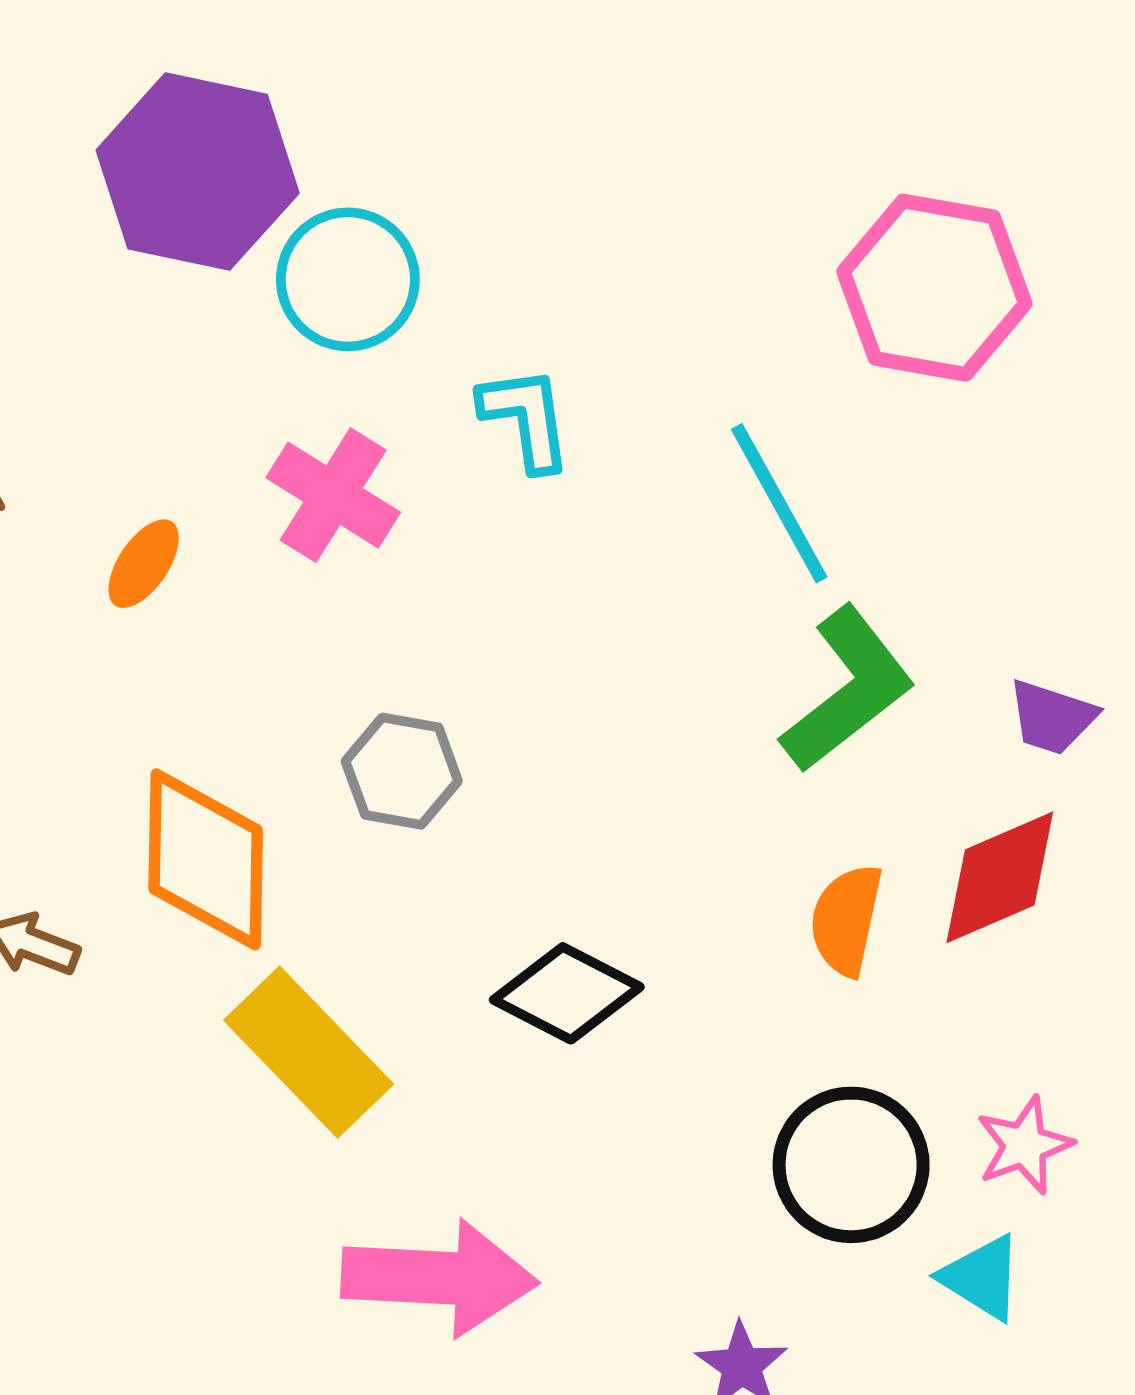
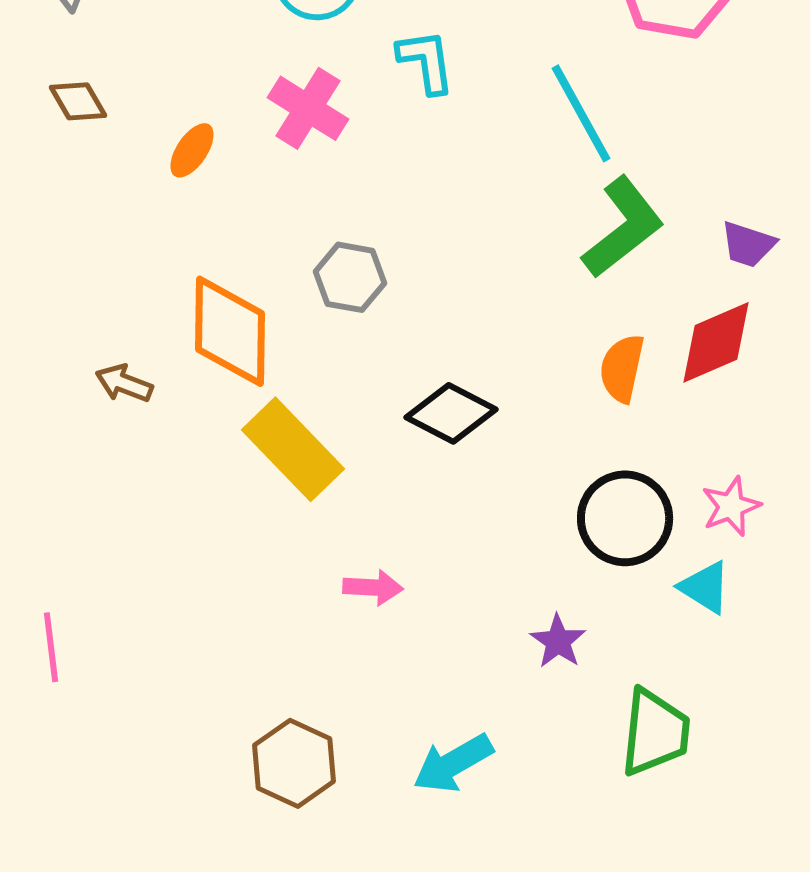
pink arrow: (439, 1278) -> (373, 587), size x0.5

